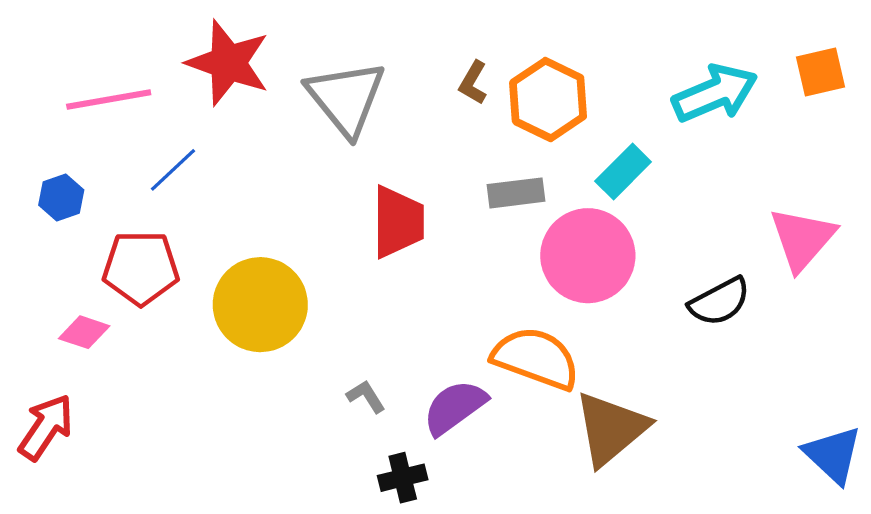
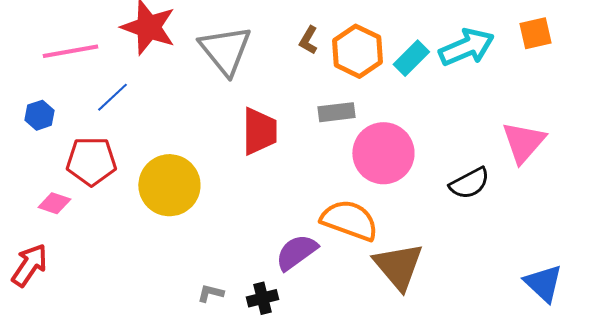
cyan rectangle: (623, 171) -> (411, 58), moved
gray L-shape: (366, 396) -> (210, 293), moved, turned -44
brown triangle: (611, 429) -> (398, 266), turned -30

